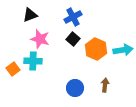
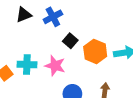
blue cross: (73, 17) -> (53, 17), moved
pink star: (40, 39) -> (55, 66), moved

